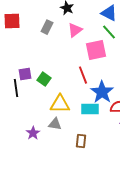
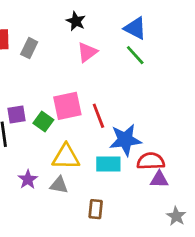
gray rectangle: (47, 27) -> (29, 48), moved
pink square: (96, 50) -> (67, 106), moved
blue star: (102, 92) -> (125, 140), turned 30
purple star: (33, 133) -> (28, 179), moved

